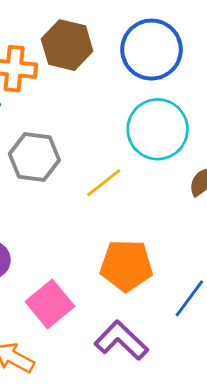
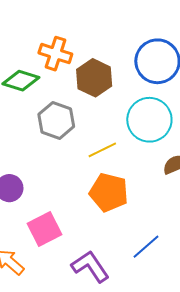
brown hexagon: (67, 45) -> (94, 78), moved
orange pentagon: (126, 265) -> (109, 192), moved

